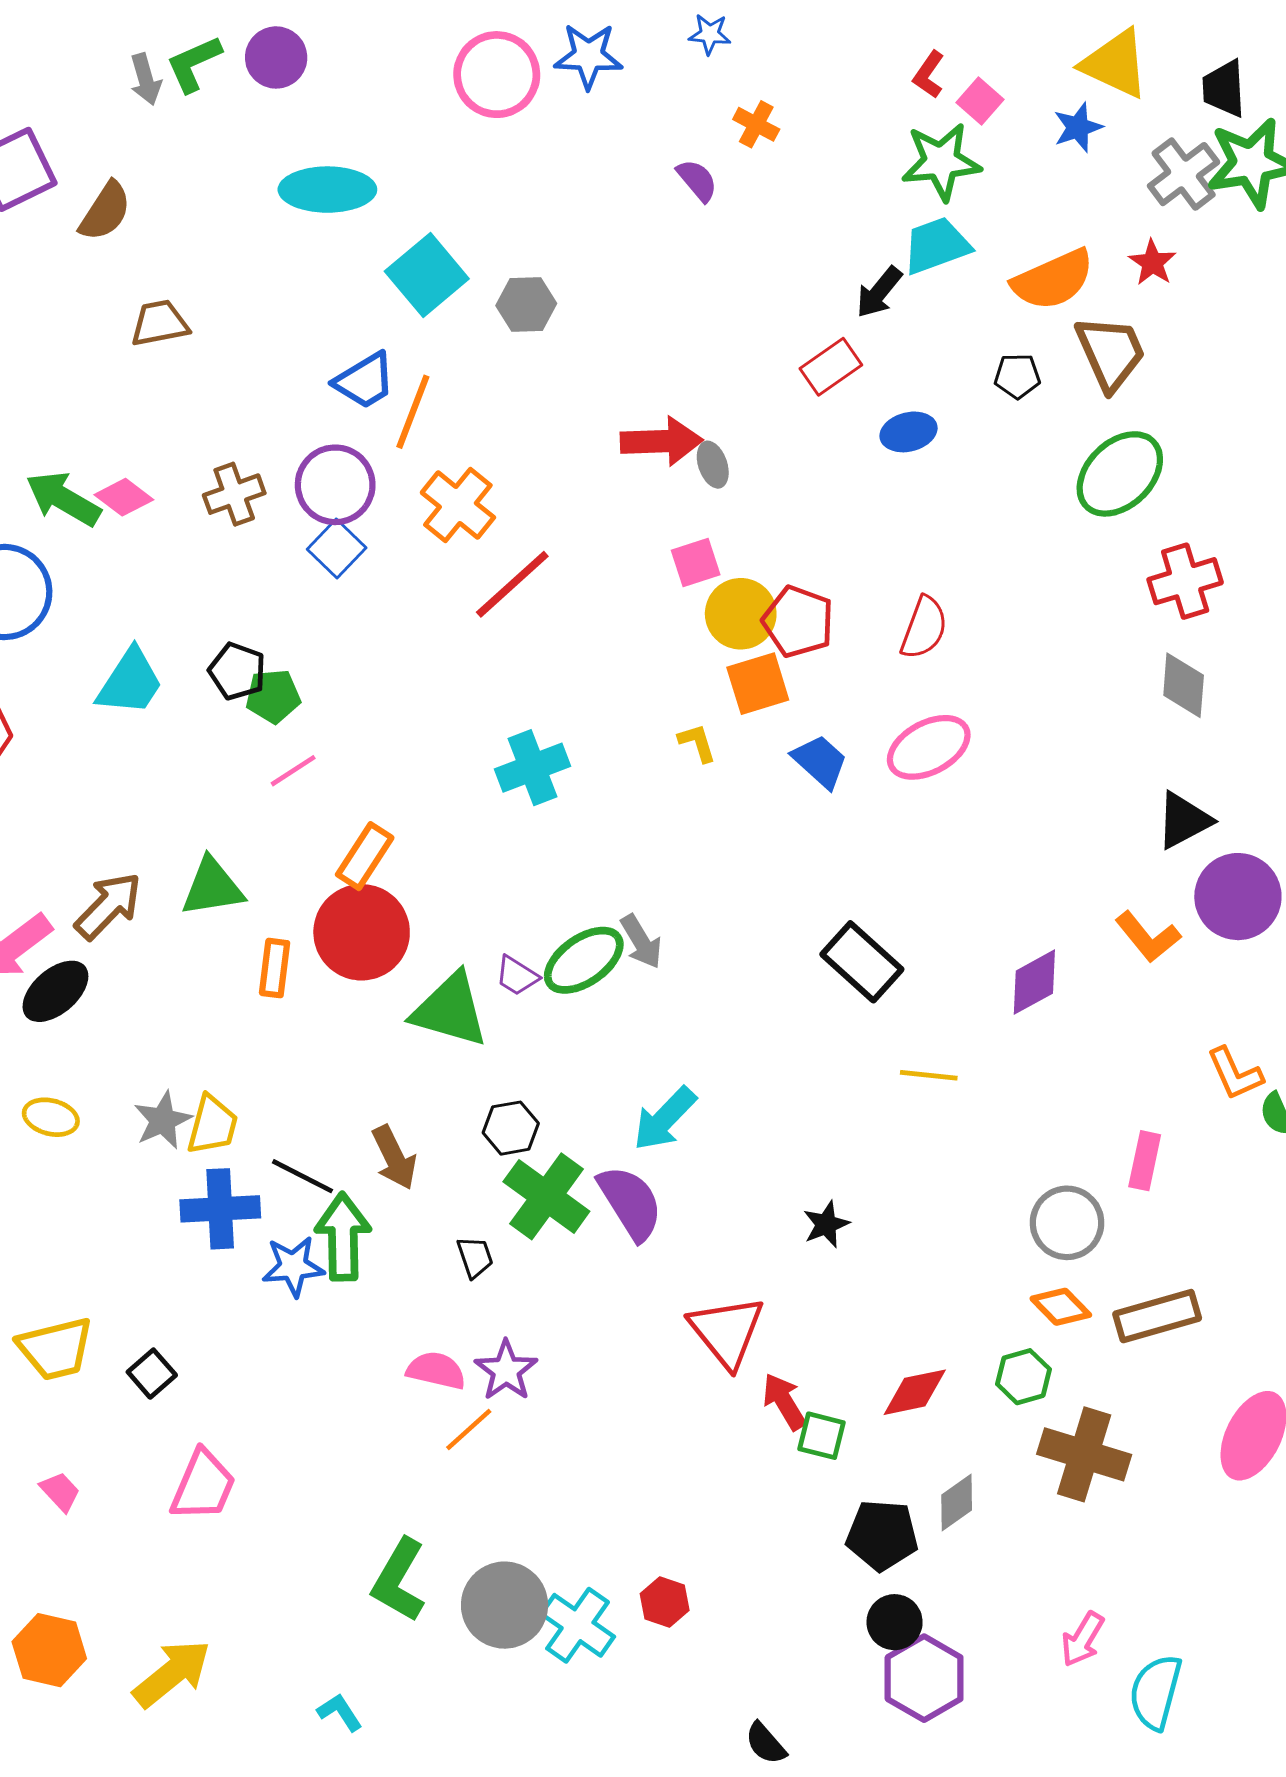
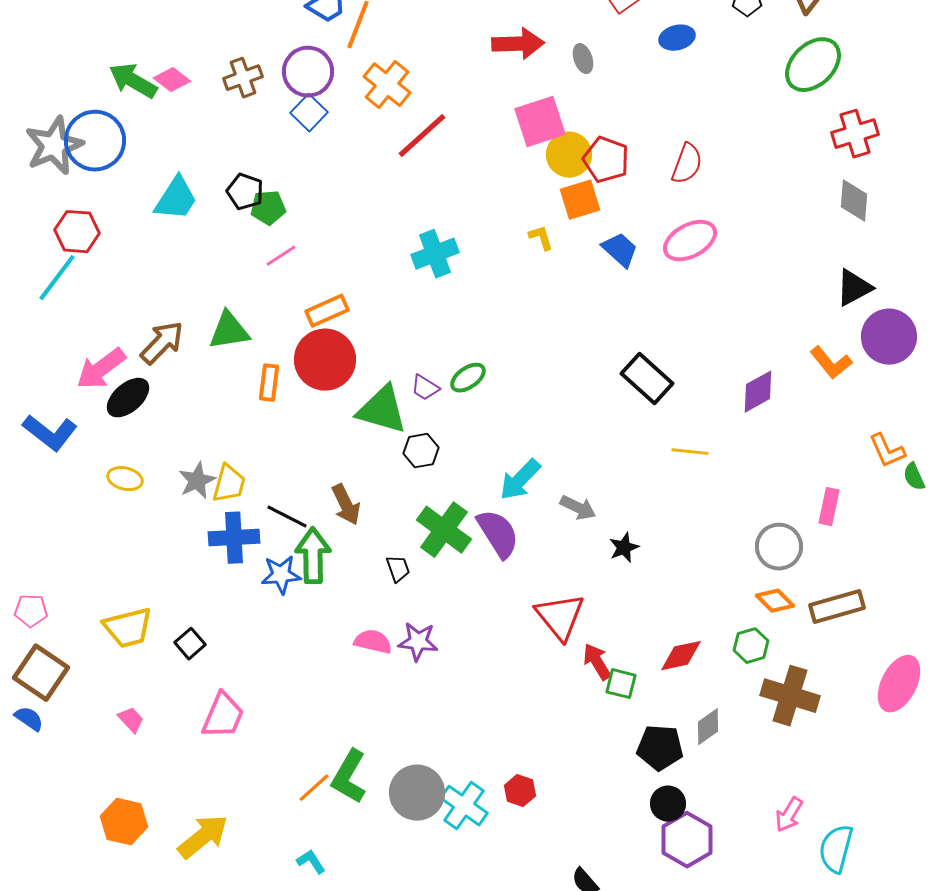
gray ellipse: (713, 465) -> (583, 59), moved
pink square: (696, 562) -> (540, 122), size x1.6
orange rectangle: (365, 856) -> (327, 311), turned 33
gray arrow: (641, 942) -> (578, 508), moved, turned -33
green ellipse: (584, 960) -> (468, 378), size x0.7
black hexagon: (511, 1128) -> (421, 451), moved
purple star: (506, 1370) -> (418, 642), turned -30
orange line: (469, 1430) -> (314, 788), moved

